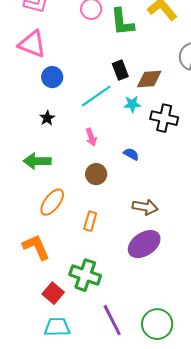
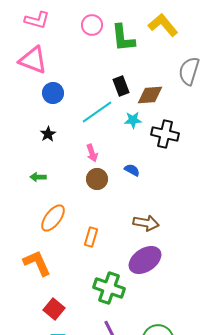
green arrow: (37, 161) -> (38, 177), size x0.6
brown circle: (96, 174) -> (97, 179), moved
green cross: (85, 275) -> (109, 288), moved

